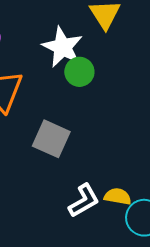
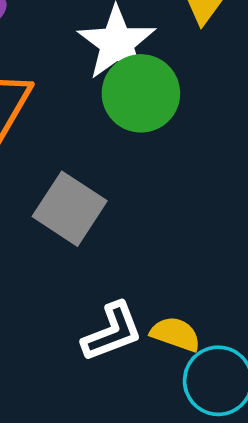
green circle: (79, 72) -> (141, 93), size x1.4

